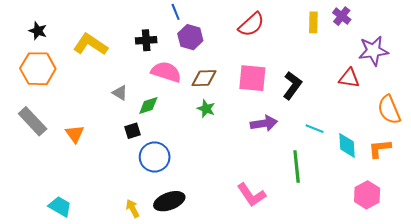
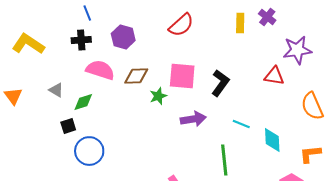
blue line: (176, 12) -> (87, 13), moved
green star: (206, 109) -> (158, 96), moved, turned 30
orange triangle: (75, 134) -> (13, 96), moved
orange L-shape: (380, 149) -> (310, 154), moved

